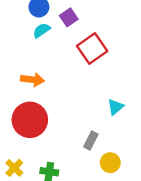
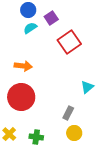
yellow circle: (110, 163) -> (74, 133), moved

